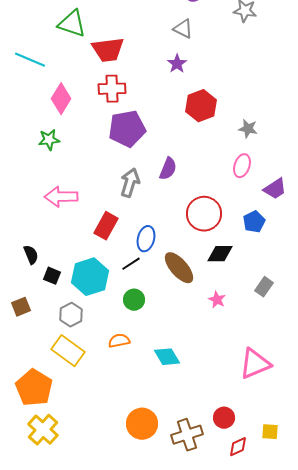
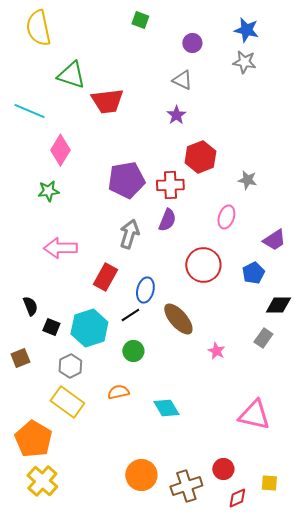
red cross: (112, 89) -> (170, 185), moved
pink ellipse: (242, 166) -> (226, 217), moved
black diamond: (220, 254) -> (278, 305), moved
pink triangle: (255, 364) -> (254, 415), turned 36

